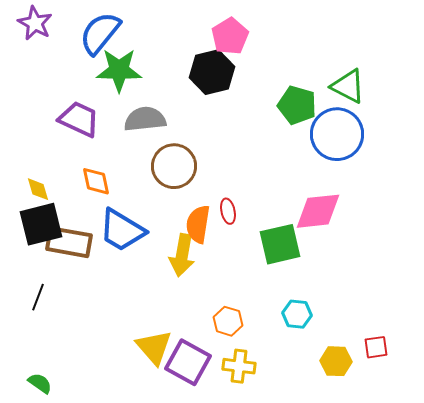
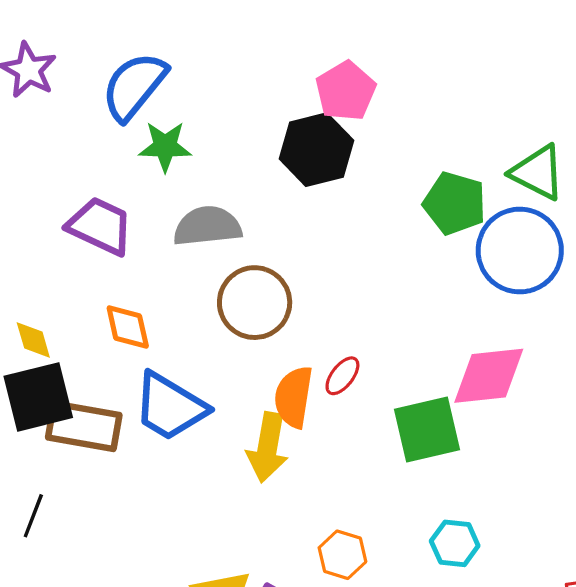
green star: (119, 70) -> (165, 146), size x0.7
red ellipse: (228, 211) -> (342, 376), turned 50

